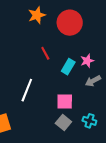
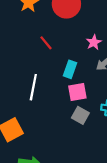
cyan rectangle: (68, 67) -> (70, 69), moved

